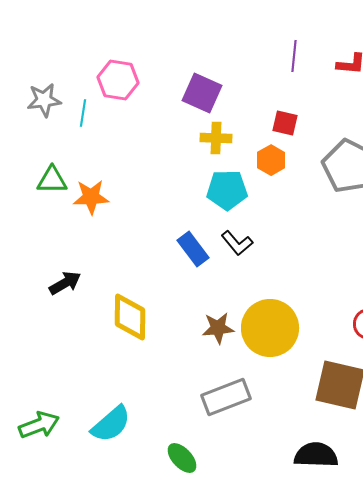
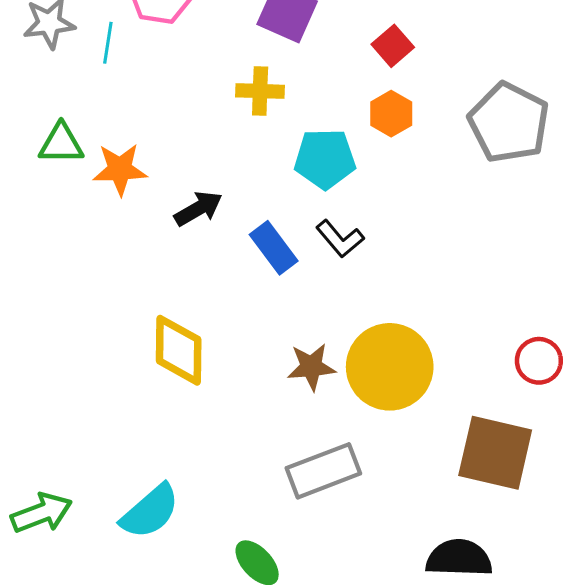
red square: (285, 123) -> (393, 46), moved, turned 36
yellow cross: (216, 138) -> (260, 91), moved
black arrow: (65, 283) -> (198, 209), moved

